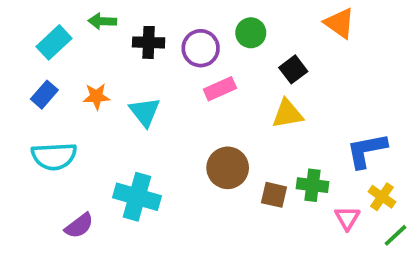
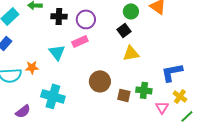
green circle: (251, 33) -> (131, 11), moved
black square: (293, 69) -> (124, 30), moved
pink rectangle: (220, 89) -> (80, 41), moved
orange star: (96, 96) -> (32, 67), moved

